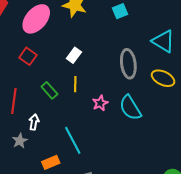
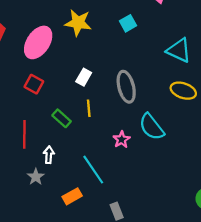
gray ellipse: (128, 64) -> (126, 87), moved
pink star: (100, 103) -> (122, 140), moved

